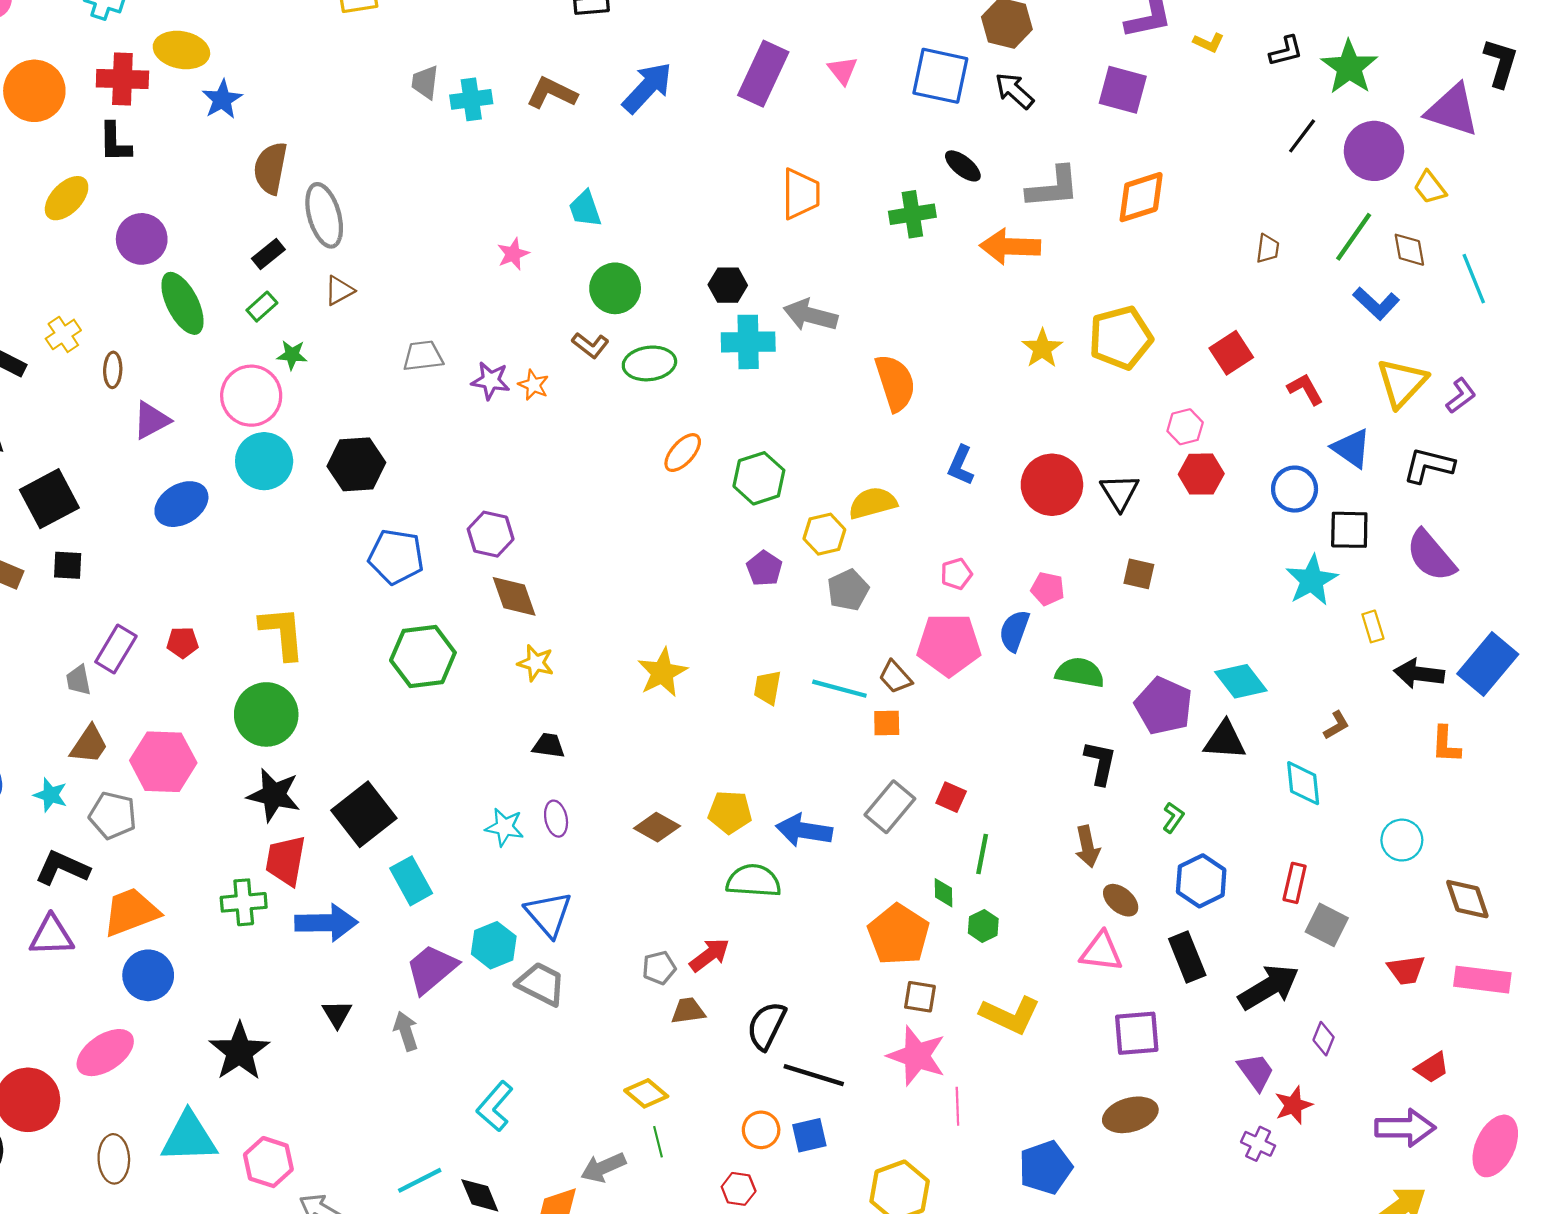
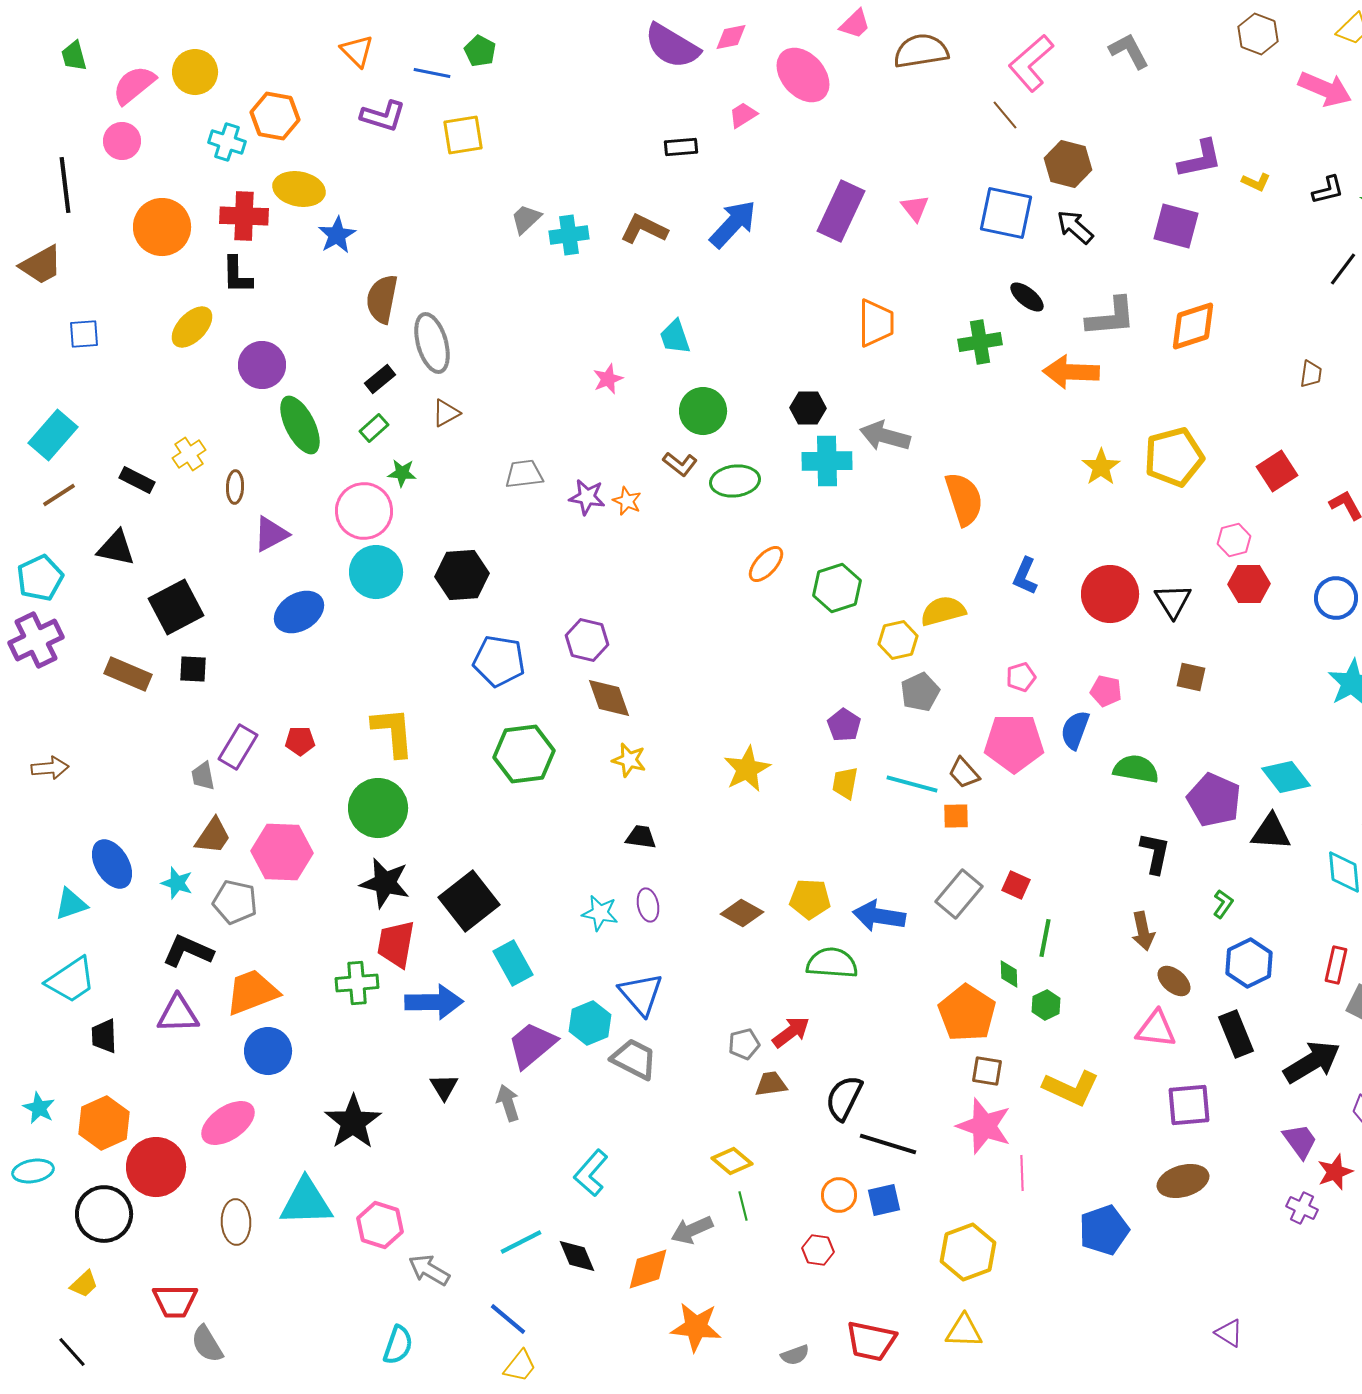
gray trapezoid: (425, 82) -> (526, 219), turned 40
purple pentagon: (764, 568) -> (844, 725), moved

